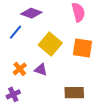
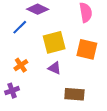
yellow square: (50, 44) -> (54, 42), turned 30
purple triangle: (41, 70) -> (55, 68), moved

